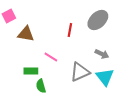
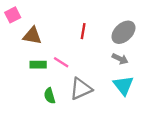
gray ellipse: (98, 20) -> (123, 32), moved
green rectangle: (31, 71) -> (38, 65), moved
gray triangle: (80, 72) -> (81, 89), moved

